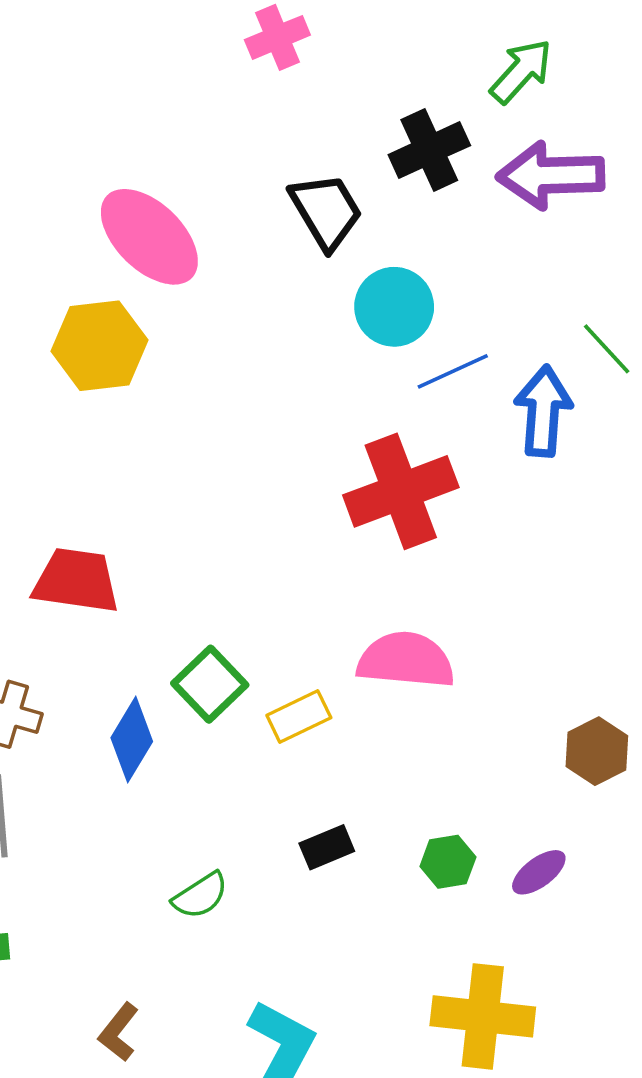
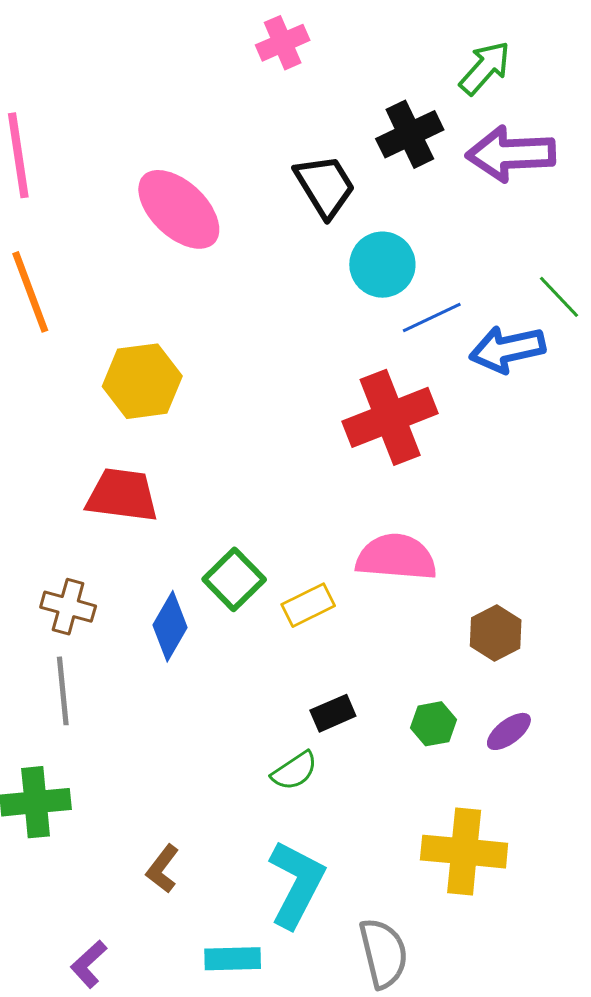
yellow hexagon: (99, 346) -> (142, 381), moved
blue arrow: (543, 411) -> (507, 349), turned -106
brown hexagon: (597, 751) -> (496, 633), moved
green semicircle: (200, 896) -> (294, 771), moved

